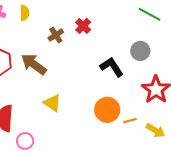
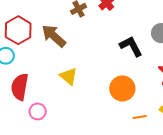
orange line: (130, 121) -> (140, 117), moved

